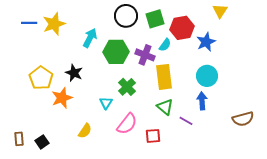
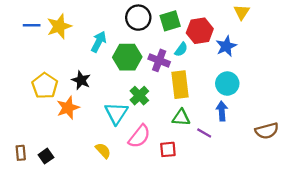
cyan triangle: (106, 103) -> (116, 113), size x1.6
green triangle: (165, 107) -> (181, 118), turned -36
yellow semicircle: (85, 131) -> (103, 151), moved, turned -77

